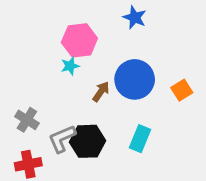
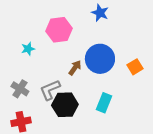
cyan star: (70, 66) -> (28, 49), moved
gray L-shape: (62, 139) -> (50, 90), moved

